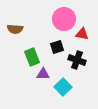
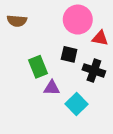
brown semicircle: (15, 29) -> (17, 21), moved
black square: (57, 47) -> (69, 54), turned 32

